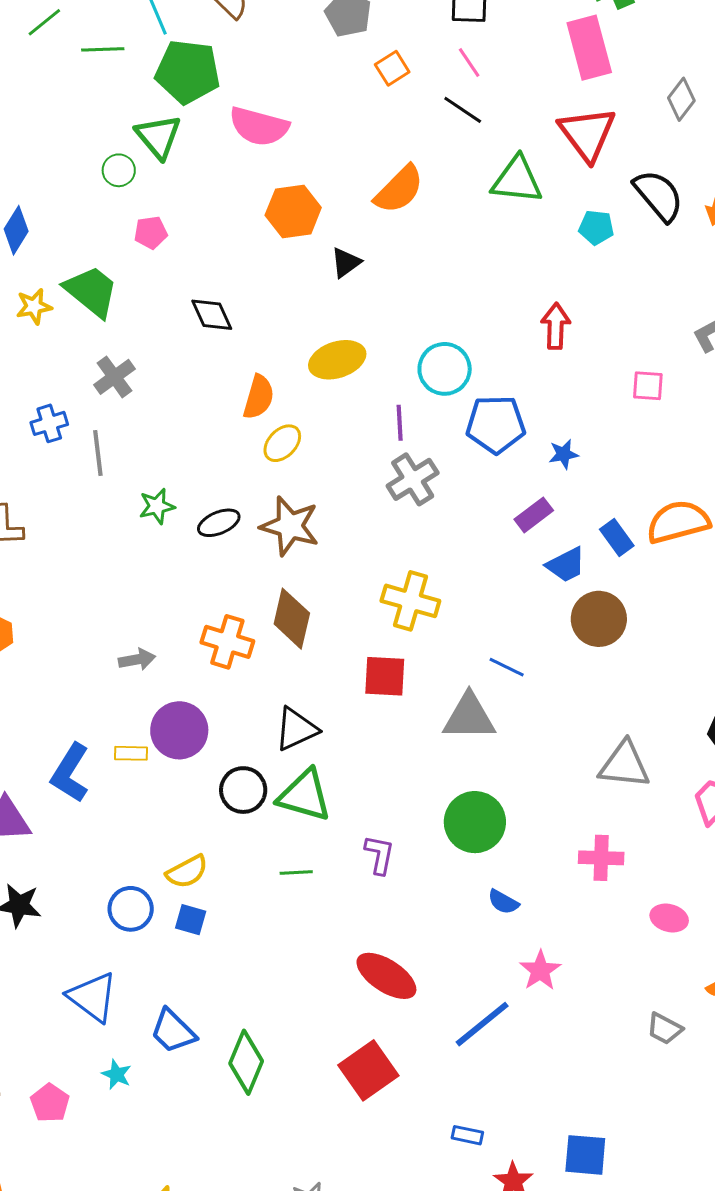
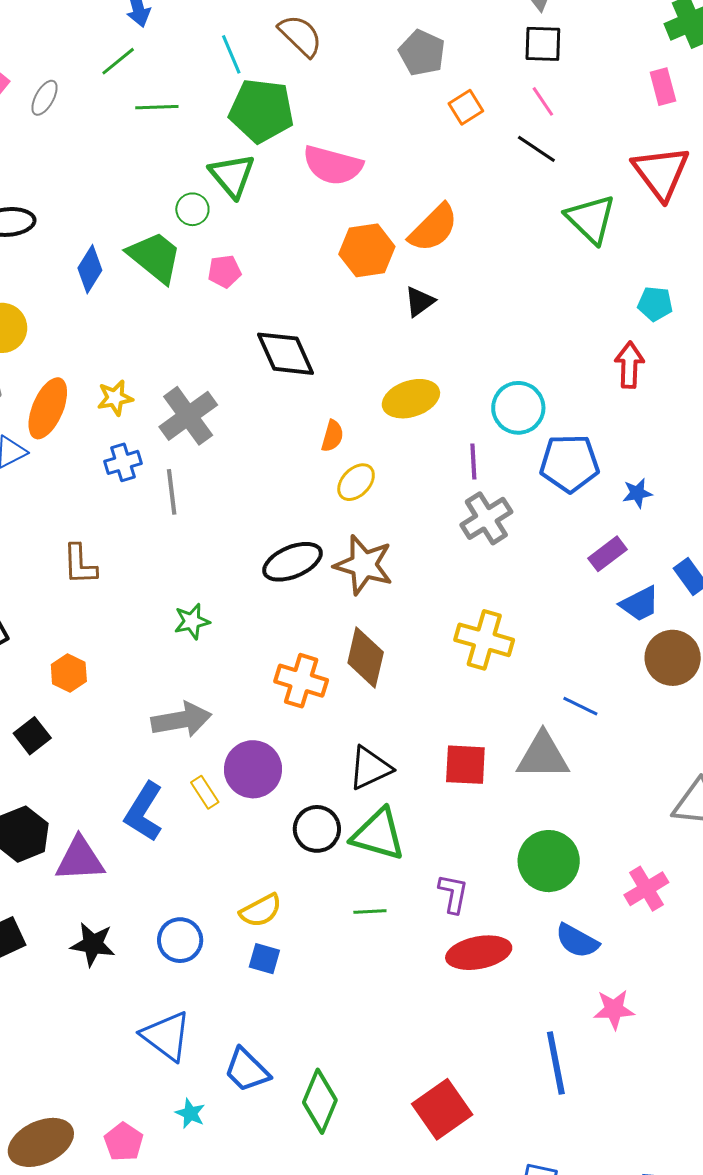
pink rectangle: (589, 48) -> (663, 87), size x0.6
green line: (103, 49) -> (157, 107), moved
green triangle: (517, 180) -> (591, 219), turned 38
orange semicircle: (399, 189) -> (433, 228), moved
cyan pentagon: (596, 227) -> (655, 304), moved
green trapezoid: (91, 291) -> (155, 257), moved
yellow star: (34, 306) -> (115, 398), moved
black diamond: (212, 315) -> (285, 354), size x1.4
gray cross: (114, 377) -> (188, 416), size x1.4
orange semicircle: (259, 397) -> (332, 436), size x0.7
green star: (157, 506) -> (192, 621), moved
black ellipse: (219, 523) -> (293, 562), size x1.4
gray arrow: (137, 660) -> (181, 720), moved, size x1.6
red square: (385, 676) -> (465, 765), moved
yellow rectangle: (131, 753) -> (205, 792), turned 56
pink cross: (601, 858) -> (646, 889), moved, turned -33
blue semicircle: (503, 902) -> (577, 941), size x1.4
blue circle: (131, 909) -> (180, 940), moved
pink star: (540, 970) -> (614, 1009), turned 30
red ellipse: (386, 976) -> (479, 953), moved, turned -44
blue line: (482, 1024) -> (556, 1063), turned -62

